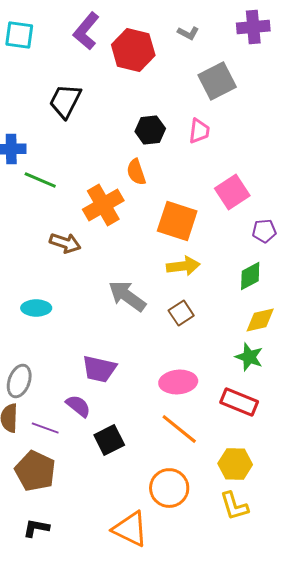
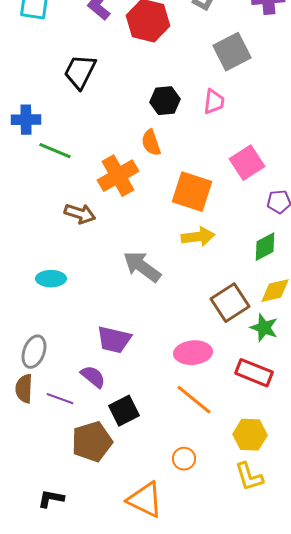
brown square: (181, 313) -> (230, 303), moved, size x1.5
brown pentagon: (35, 471) -> (92, 442), moved, turned 30
orange circle: (169, 488) -> (184, 459), size x0.6

